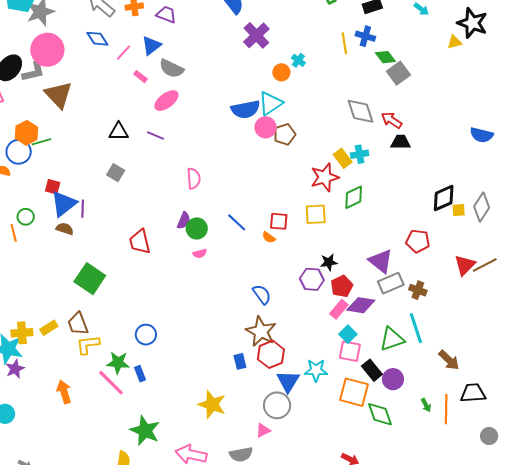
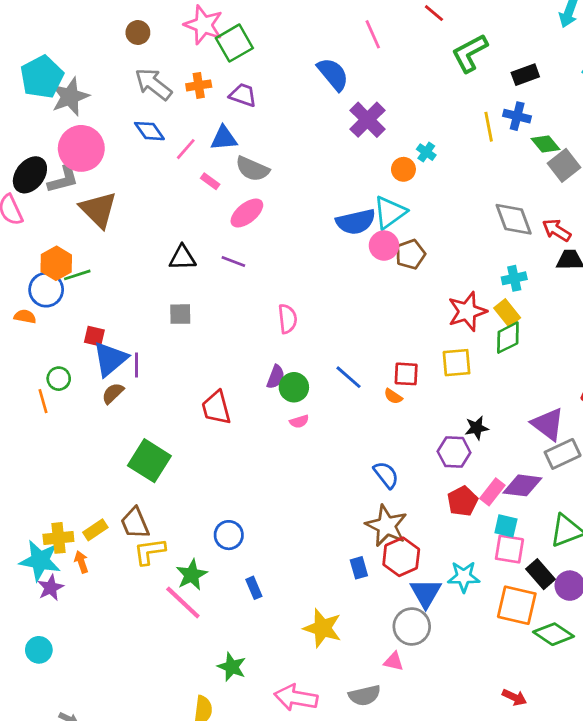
blue triangle: (151, 46) -> (224, 138), turned 35
yellow rectangle: (343, 158) -> (507, 313), moved
gray square: (116, 173) -> (180, 314), turned -30
brown semicircle: (65, 229) -> (113, 393), turned -60
red pentagon: (342, 286) -> (463, 501), moved
cyan square: (348, 334) -> (506, 526), turned -30
green star: (118, 363) -> (192, 575), turned -30
blue rectangle: (140, 374) -> (254, 588), moved
orange arrow: (64, 392) -> (81, 562), moved, size x0.7
green diamond: (380, 414) -> (553, 634), turned -36
pink triangle: (263, 430) -> (394, 661), turned 42
green star: (145, 431) -> (232, 667), size x0.7

